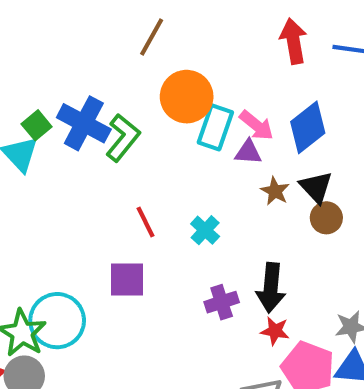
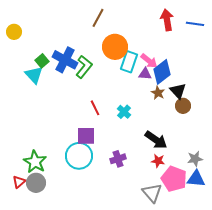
blue diamond: (308, 127) -> (162, 72), moved
black arrow: (271, 288) -> (156, 140), turned -60
purple cross: (222, 302) -> (118, 159), moved
cyan circle: (57, 321) -> (79, 156), moved

